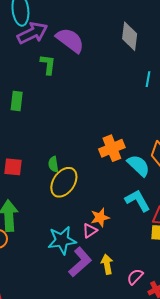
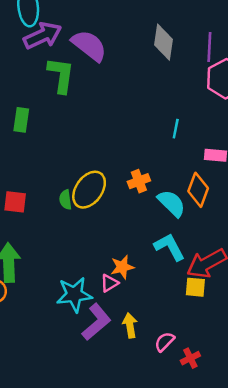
green L-shape: (48, 64) -> (61, 75), size x1.4
cyan line: (148, 79) -> (176, 129), moved
orange cross: (112, 148) -> (139, 181), size x0.7
yellow ellipse: (64, 182) -> (89, 190), moved

